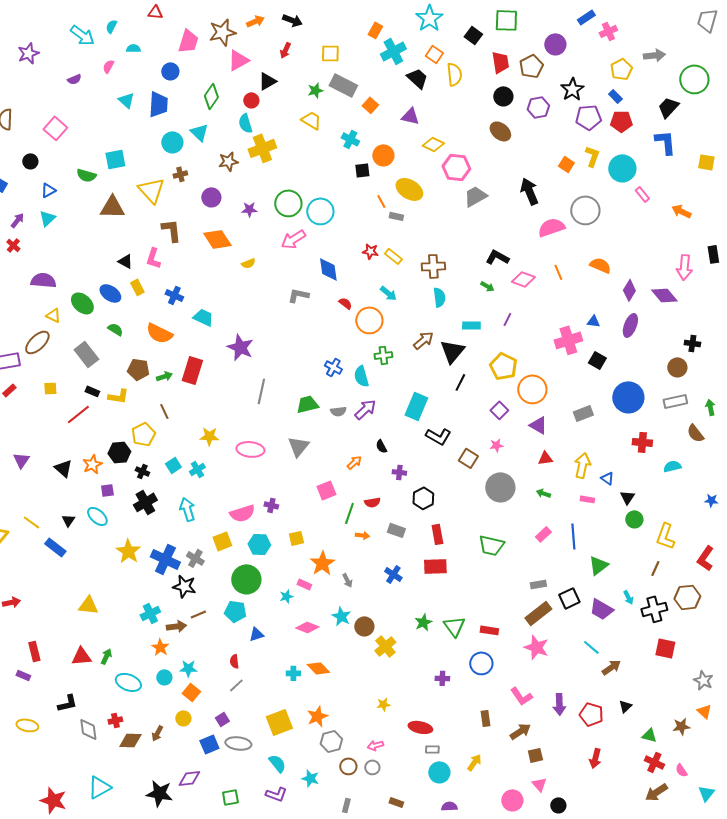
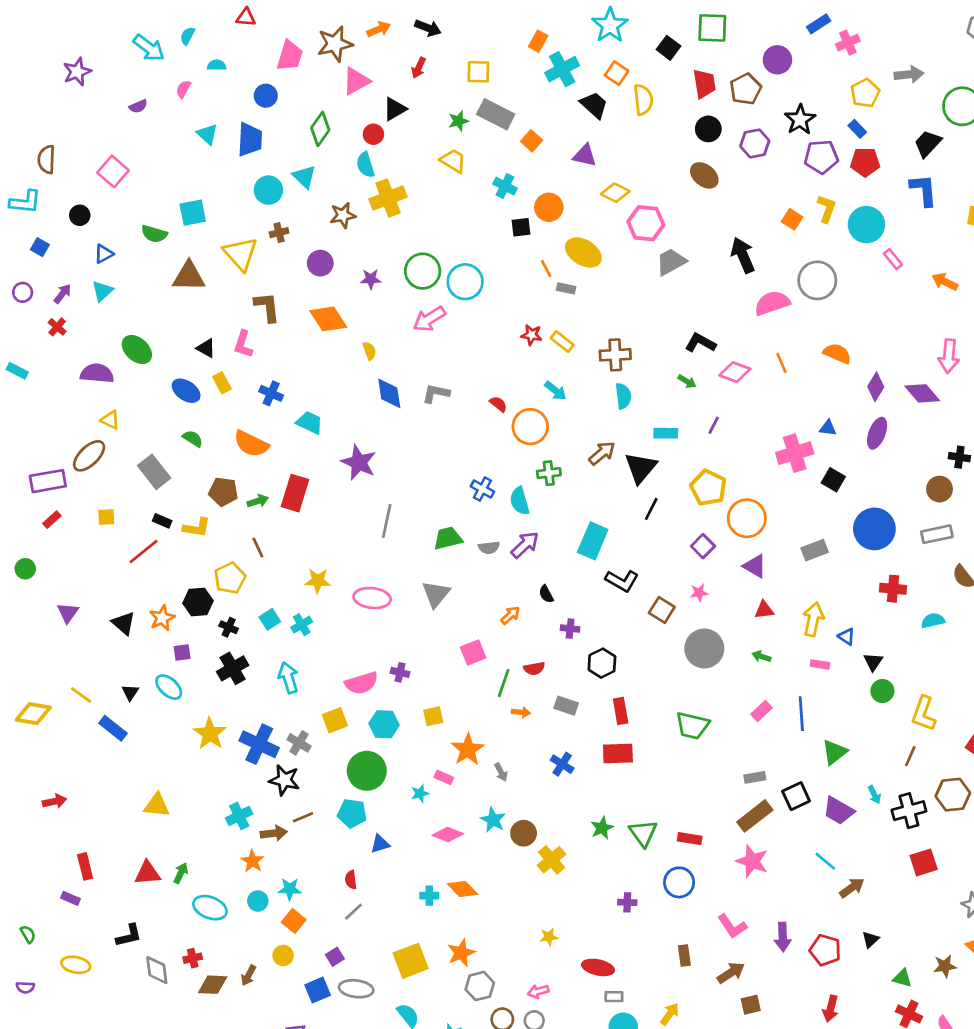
yellow semicircle: (248, 263) -> (369, 351), turned -88
blue diamond: (328, 269) -> (389, 393), moved
green ellipse: (82, 303) -> (137, 350), moved
red square: (665, 648) -> (924, 862), turned -30

